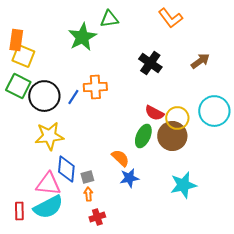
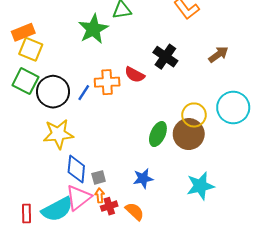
orange rectangle: (16, 40) -> (23, 32), turned 60
red semicircle: (154, 113) -> (135, 75), moved
orange semicircle: (120, 158) -> (135, 211), moved
pink triangle: (48, 184) -> (78, 198), moved, turned -44
red cross: (97, 217) -> (109, 206), moved

